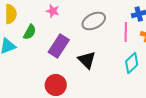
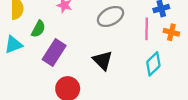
purple rectangle: (59, 46) -> (54, 53), moved

